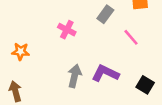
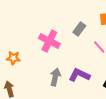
pink cross: (67, 30) -> (49, 41), size x1.5

